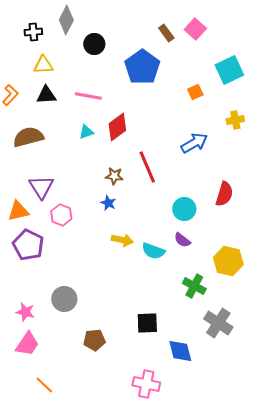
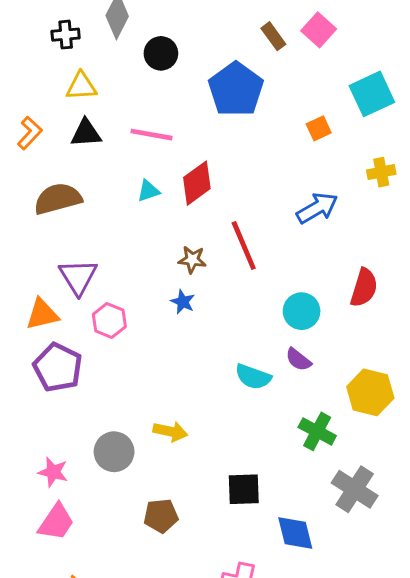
yellow arrow: (122, 240) -> (170, 431), moved

